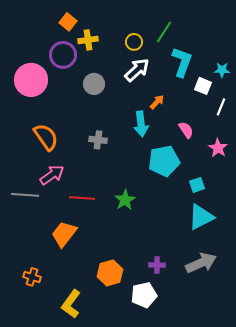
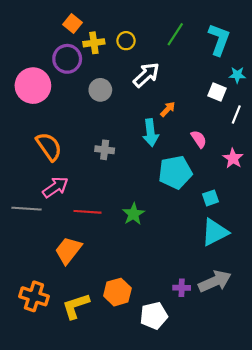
yellow circle: (134, 42) -> (126, 41), moved
cyan L-shape: (182, 62) -> (219, 40), moved
purple cross: (157, 265) -> (182, 288), moved
orange cross: (32, 277) -> (34, 296), size x1.5
yellow L-shape: (71, 304) -> (76, 306), moved, turned 36

